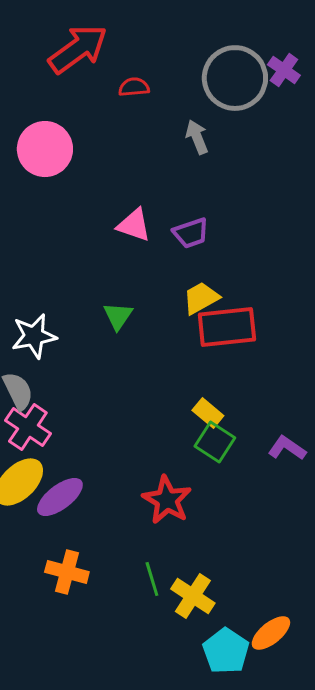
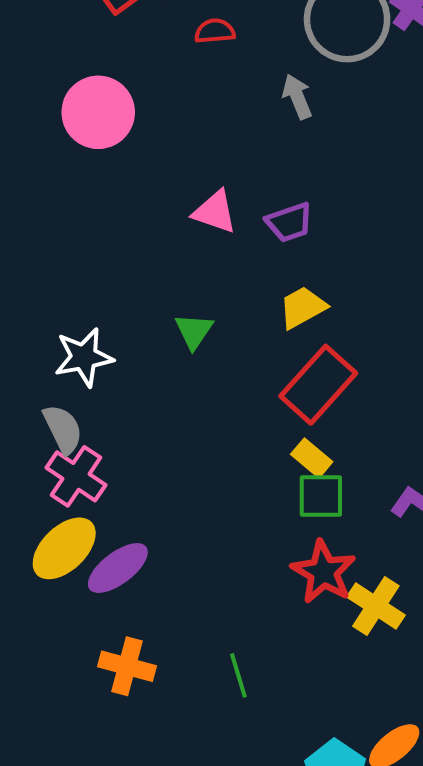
red rectangle: (227, 327) -> (318, 385), moved, turned -42
green square: (215, 442) -> (321, 496), turned -33
red star: (167, 500) -> (323, 572), moved
yellow cross: (193, 596) -> (376, 606), moved

